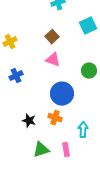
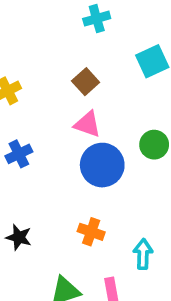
blue circle: (62, 94) -> (102, 165), moved
black star: (29, 121) -> (19, 237), moved

